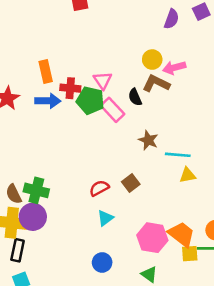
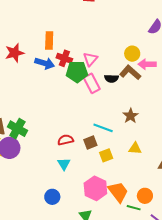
black semicircle: (135, 97) -> (111, 78), turned -80
green pentagon: (90, 100) -> (77, 72), turned -30
brown star: (148, 140) -> (130, 116), moved
cyan line: (178, 155) -> (103, 128), moved
cyan triangle: (105, 218) -> (64, 164), turned -40
yellow square: (190, 254) -> (106, 155), moved, turned -32

